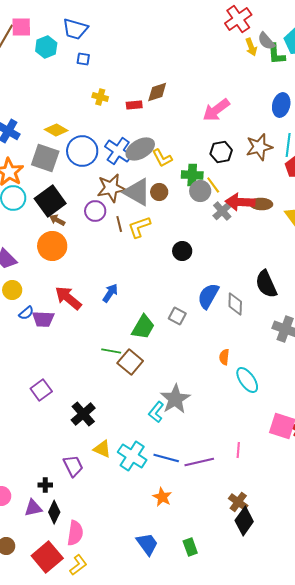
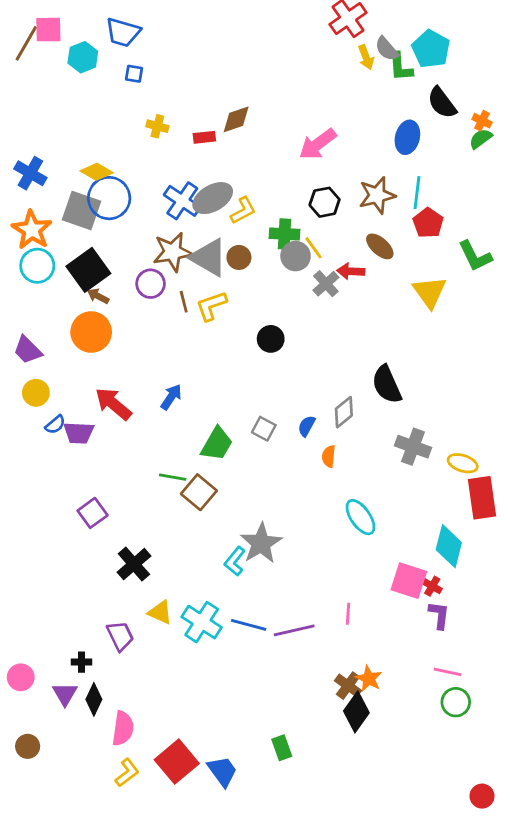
blue circle: (82, 151) -> (109, 198), moved
yellow L-shape: (162, 158) -> (243, 210), turned -90
red arrow: (240, 202) -> (351, 271), size x0.7
brown ellipse: (261, 204) -> (380, 246), moved, turned 40
blue semicircle: (208, 296) -> (307, 426), moved, size x0.6
gray diamond: (235, 304) -> (344, 412), turned 50
orange semicircle: (224, 357) -> (329, 456), moved
purple square: (41, 390) -> (93, 513), moved
orange star: (162, 497) -> (369, 679), moved
purple triangle: (33, 508) -> (65, 694), turned -48
blue trapezoid: (147, 544) -> (222, 771), moved
red square: (47, 557) -> (177, 762), moved

